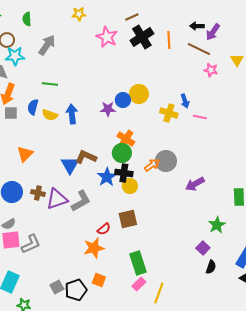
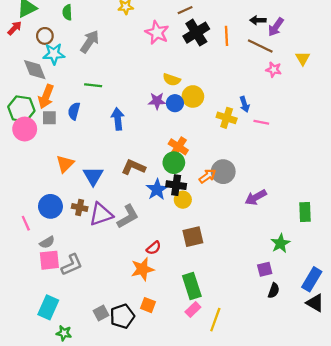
purple star: (108, 109) -> (157, 101), moved
yellow semicircle: (50, 115) -> (172, 80), moved
blue triangle: (70, 165) -> (93, 176), moved
brown square: (128, 219) -> (193, 237), moved
purple square: (203, 248) -> (265, 269), turned 32

